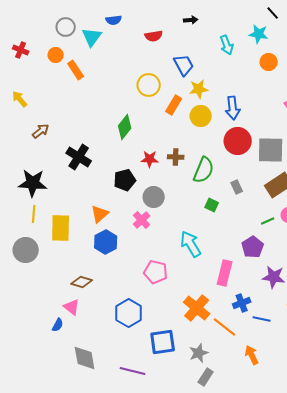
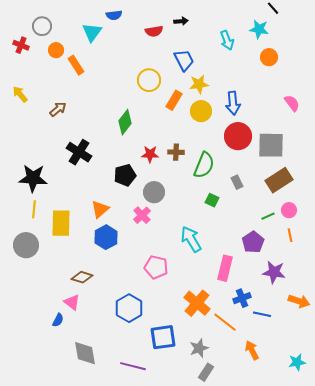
black arrow: (191, 20) -> (181, 21), moved
gray circle: (66, 27) -> (42, 26), moved
brown arrow: (41, 131) -> (58, 109), moved

